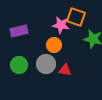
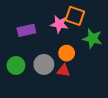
purple rectangle: (19, 31) -> (26, 30), moved
orange circle: (54, 45) -> (67, 53), moved

